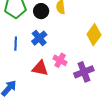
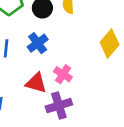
purple cross: (84, 72) -> (59, 106), moved

